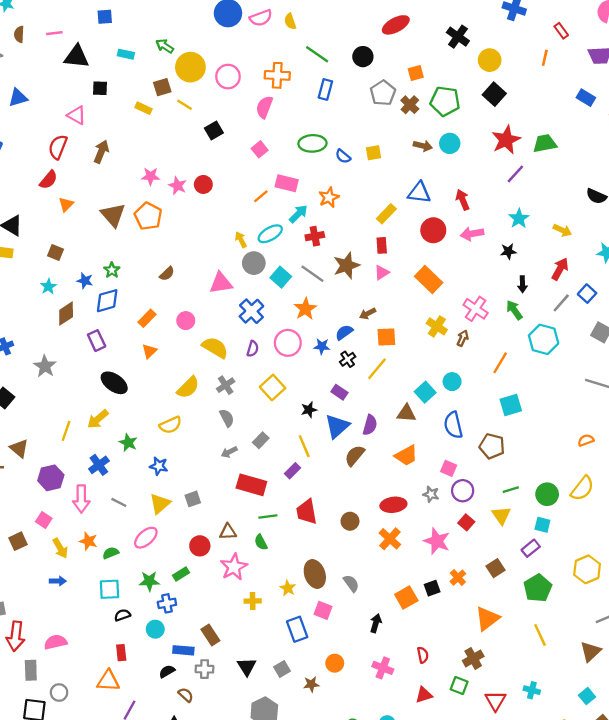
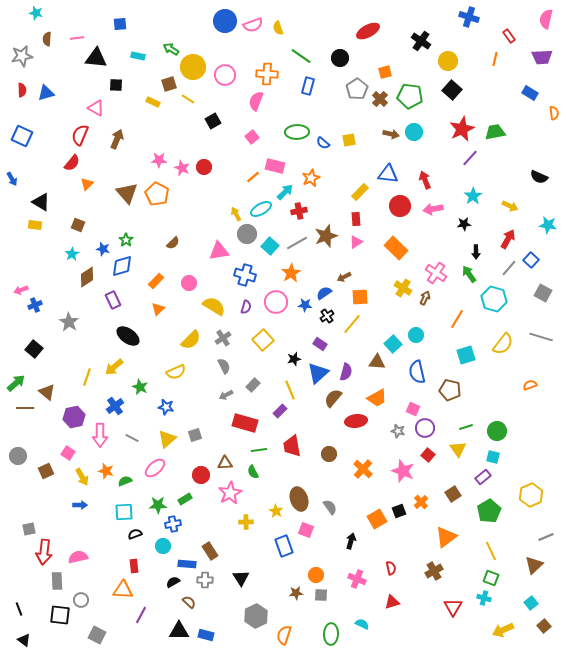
gray line: (312, 274) -> (297, 243), turned -65
blue cross: (251, 311) -> (245, 275), turned -30
yellow semicircle: (582, 488) -> (503, 344), moved
red ellipse: (393, 505) -> (356, 421), moved
gray square: (282, 669) -> (321, 595), moved, turned 32
green square: (459, 685) -> (491, 578), moved

